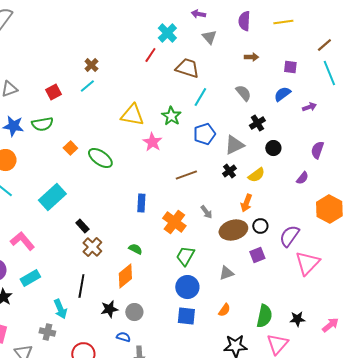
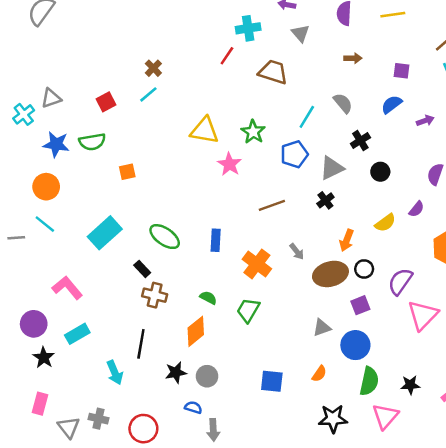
cyan cross: (167, 33) -> (248, 28), turned 36
cyan line: (200, 97) -> (307, 117), moved
orange square: (70, 148) -> (127, 172), turned 32
green ellipse: (100, 158) -> (165, 237), moved
yellow semicircle: (256, 175) -> (385, 223), moved
brown cross: (92, 247) -> (155, 295), turned -30
green trapezoid: (185, 256) -> (248, 310), moved
blue circle: (187, 287) -> (355, 345), moved
gray cross: (47, 332) -> (99, 419), moved

